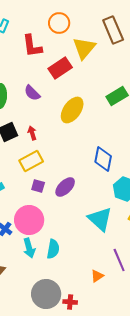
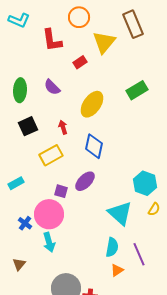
red rectangle: (60, 68) -> (80, 62), size x0.6
red arrow: (32, 133) -> (63, 127), moved
blue diamond: (103, 159) -> (94, 146), moved
purple square: (38, 186) -> (61, 191), moved
cyan semicircle: (53, 249) -> (112, 247), moved

